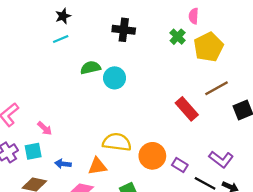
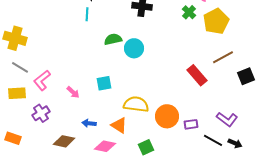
cyan line: (61, 39) -> (87, 14), turned -64
cyan square: (33, 151) -> (104, 83), moved
purple rectangle: (180, 165) -> (191, 124), turned -40
orange triangle: (97, 166) -> (119, 125), turned 42

